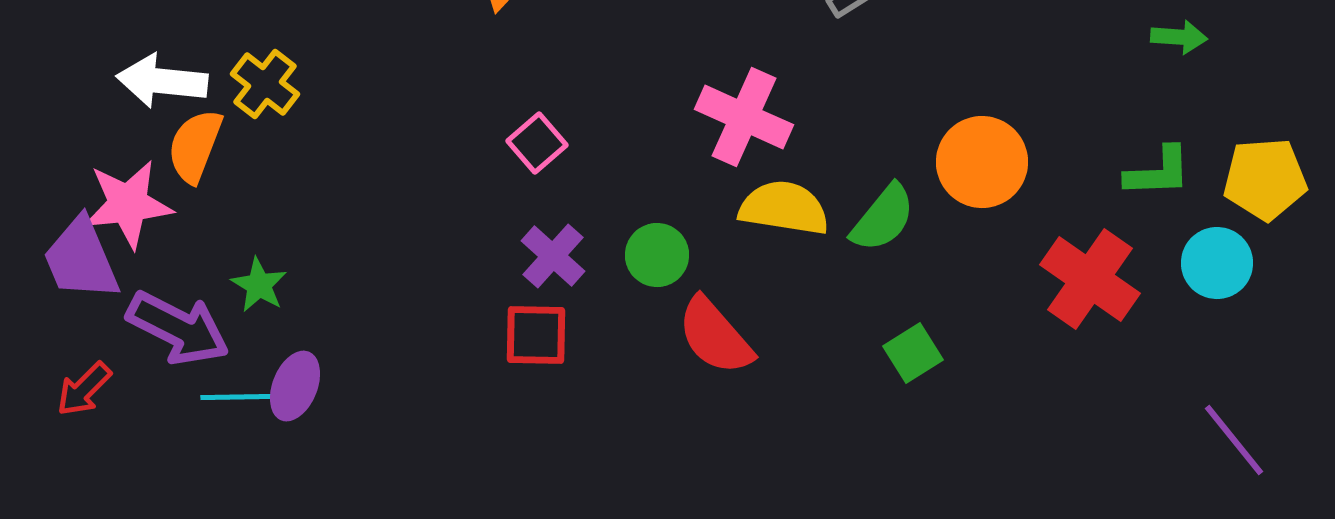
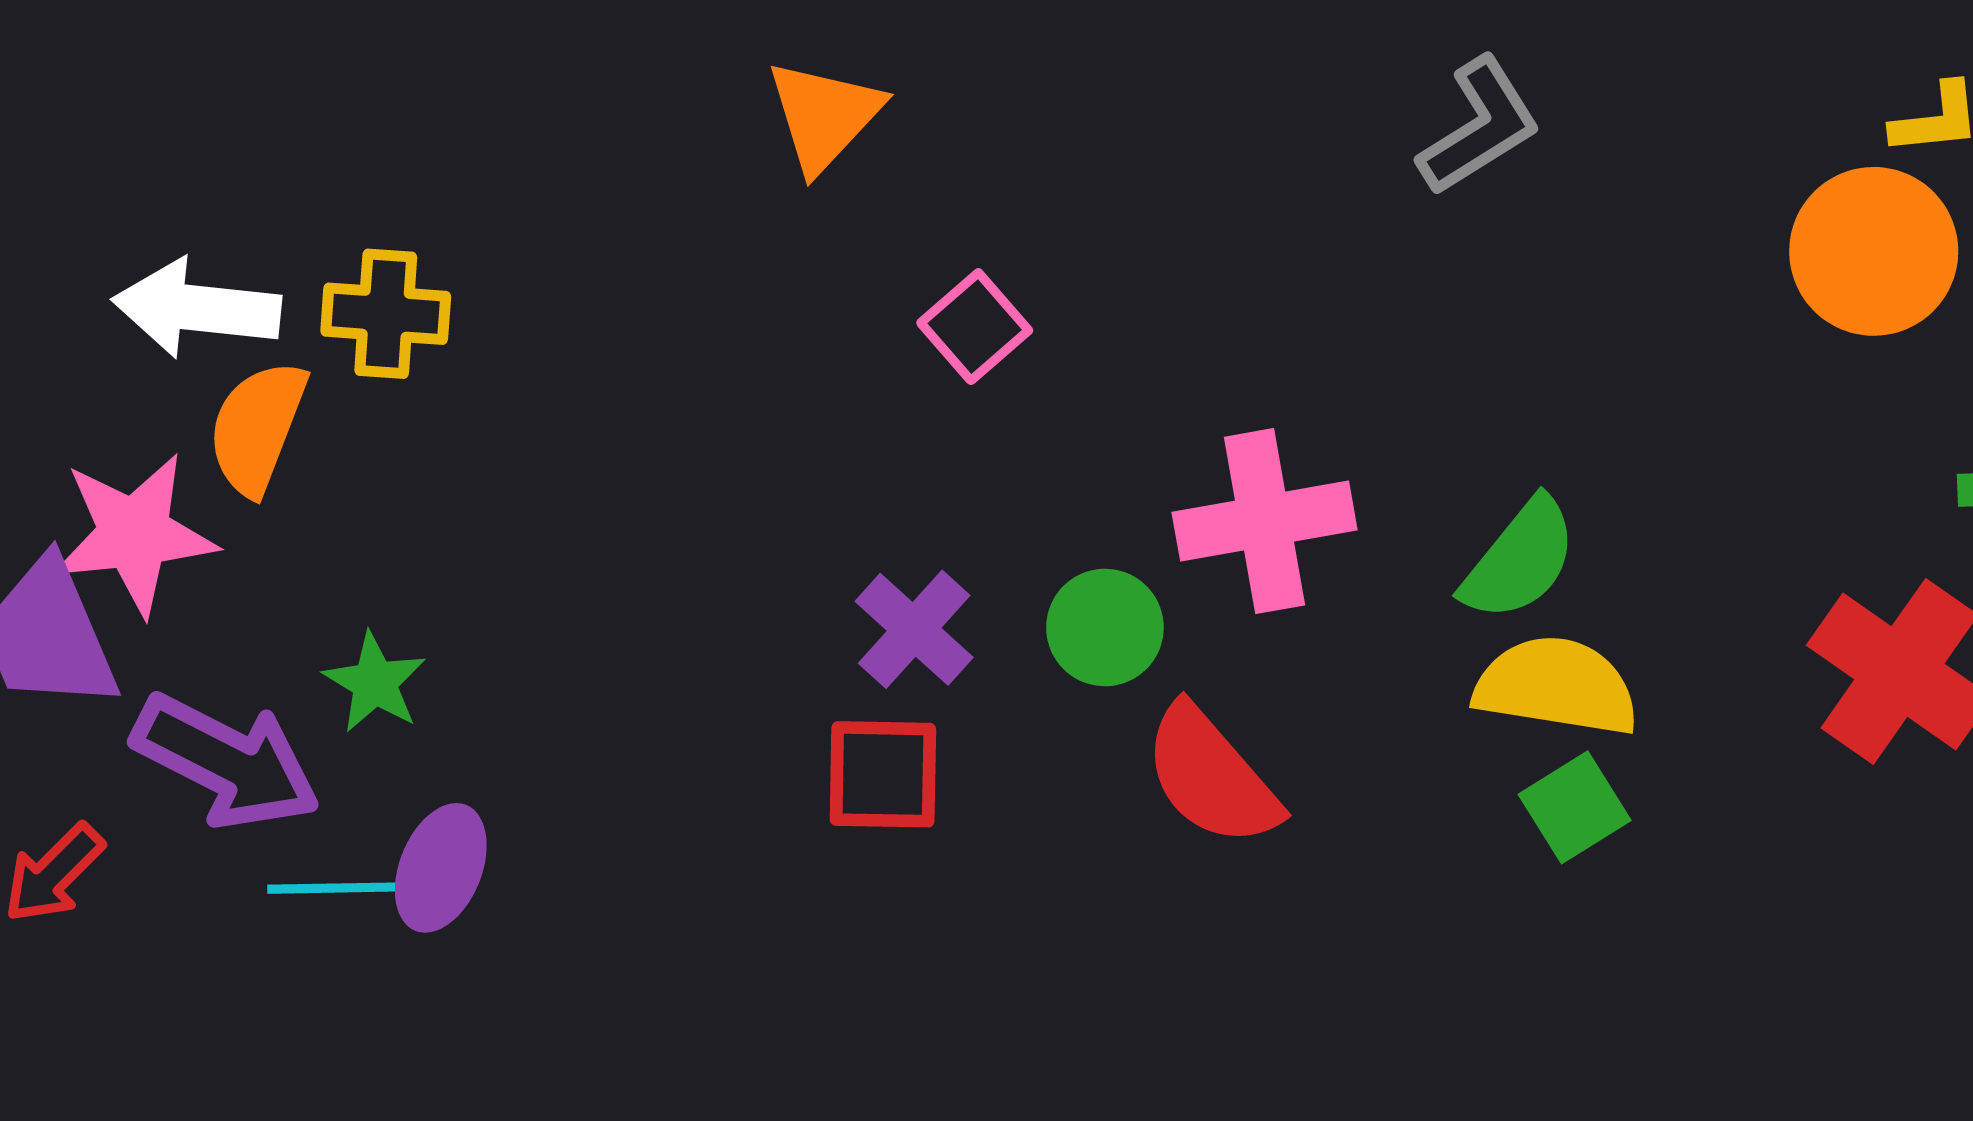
yellow cross: (265, 84) -> (386, 314), turned -34
pink cross: (744, 117) -> (1265, 521), moved, turned -34
pink square: (537, 143) -> (975, 327), moved
orange circle: (982, 162) -> (1874, 251), moved
yellow semicircle: (784, 208) -> (1556, 686), moved

